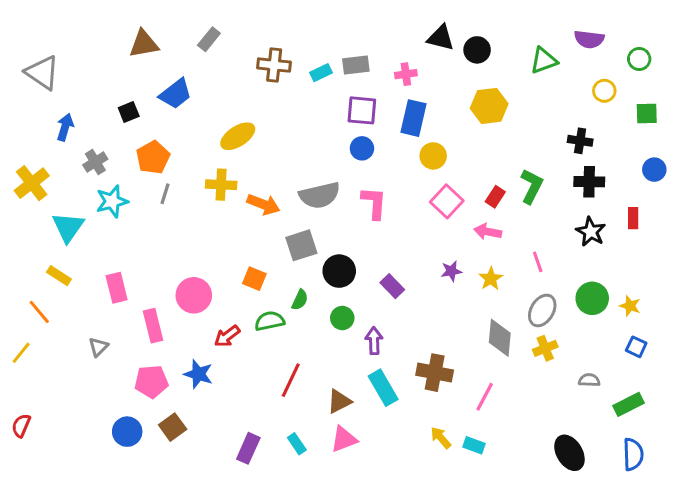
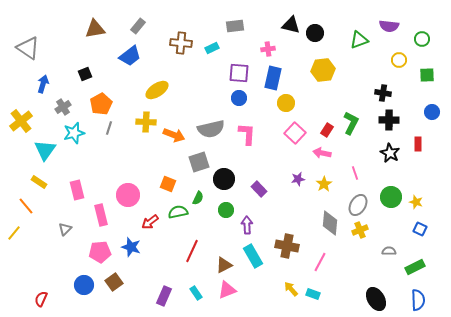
gray rectangle: (356, 65) -> (235, 26), moved
blue trapezoid: (176, 94) -> (130, 56), moved
red semicircle: (21, 426) -> (41, 299), moved

